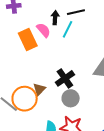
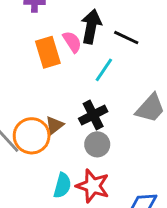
black line: (76, 12) -> (126, 38), moved, turned 30
black arrow: (55, 18) -> (91, 27), size x1.6
cyan line: (67, 29) -> (104, 70), moved

